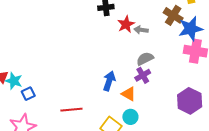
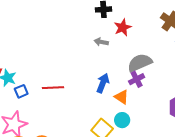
gray arrow: (141, 30) -> (101, 42), moved
gray semicircle: (145, 59) -> (140, 63), size x1.4
red line: (71, 110) -> (53, 88), moved

